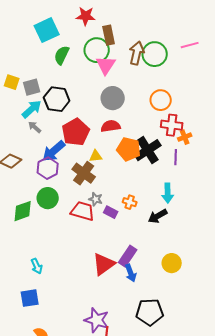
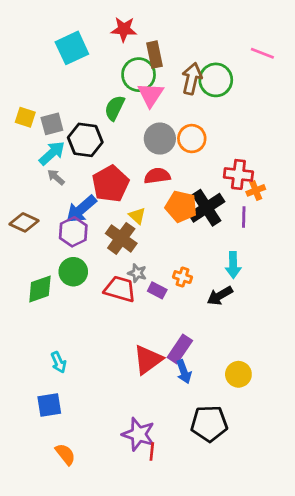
pink line: (190, 45) -> (262, 53), moved, turned 36
green semicircle: (62, 55) -> (115, 108), moved
orange circle: (161, 100) -> (192, 139), moved
yellow triangle: (96, 156) -> (137, 216), turned 48
yellow circle: (172, 263) -> (238, 374), moved

